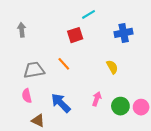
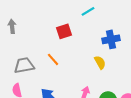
cyan line: (89, 14) -> (88, 11), moved
blue cross: (124, 33) -> (111, 39), moved

